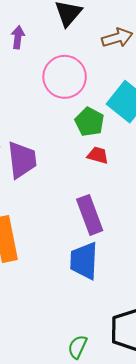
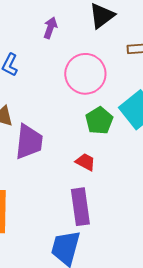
red trapezoid: (98, 155) -> (85, 162), moved

